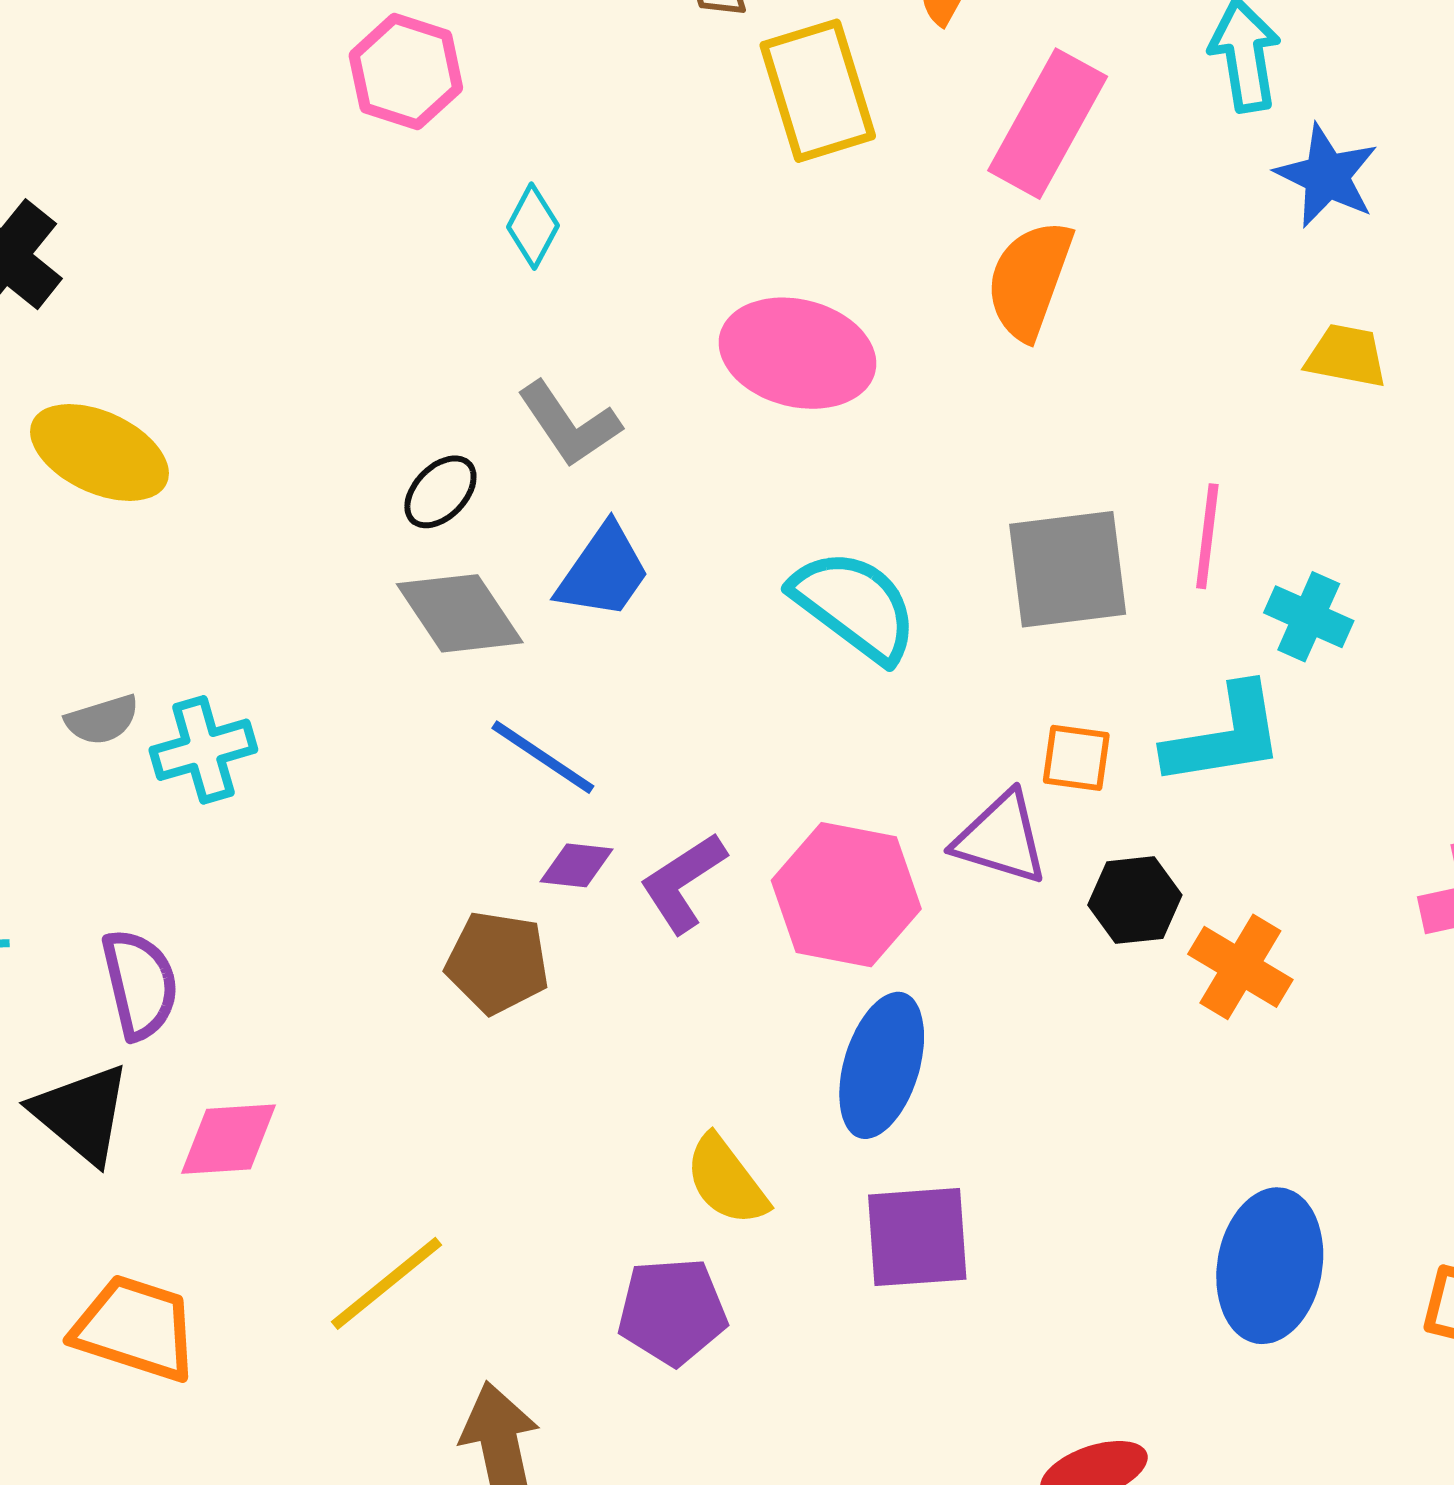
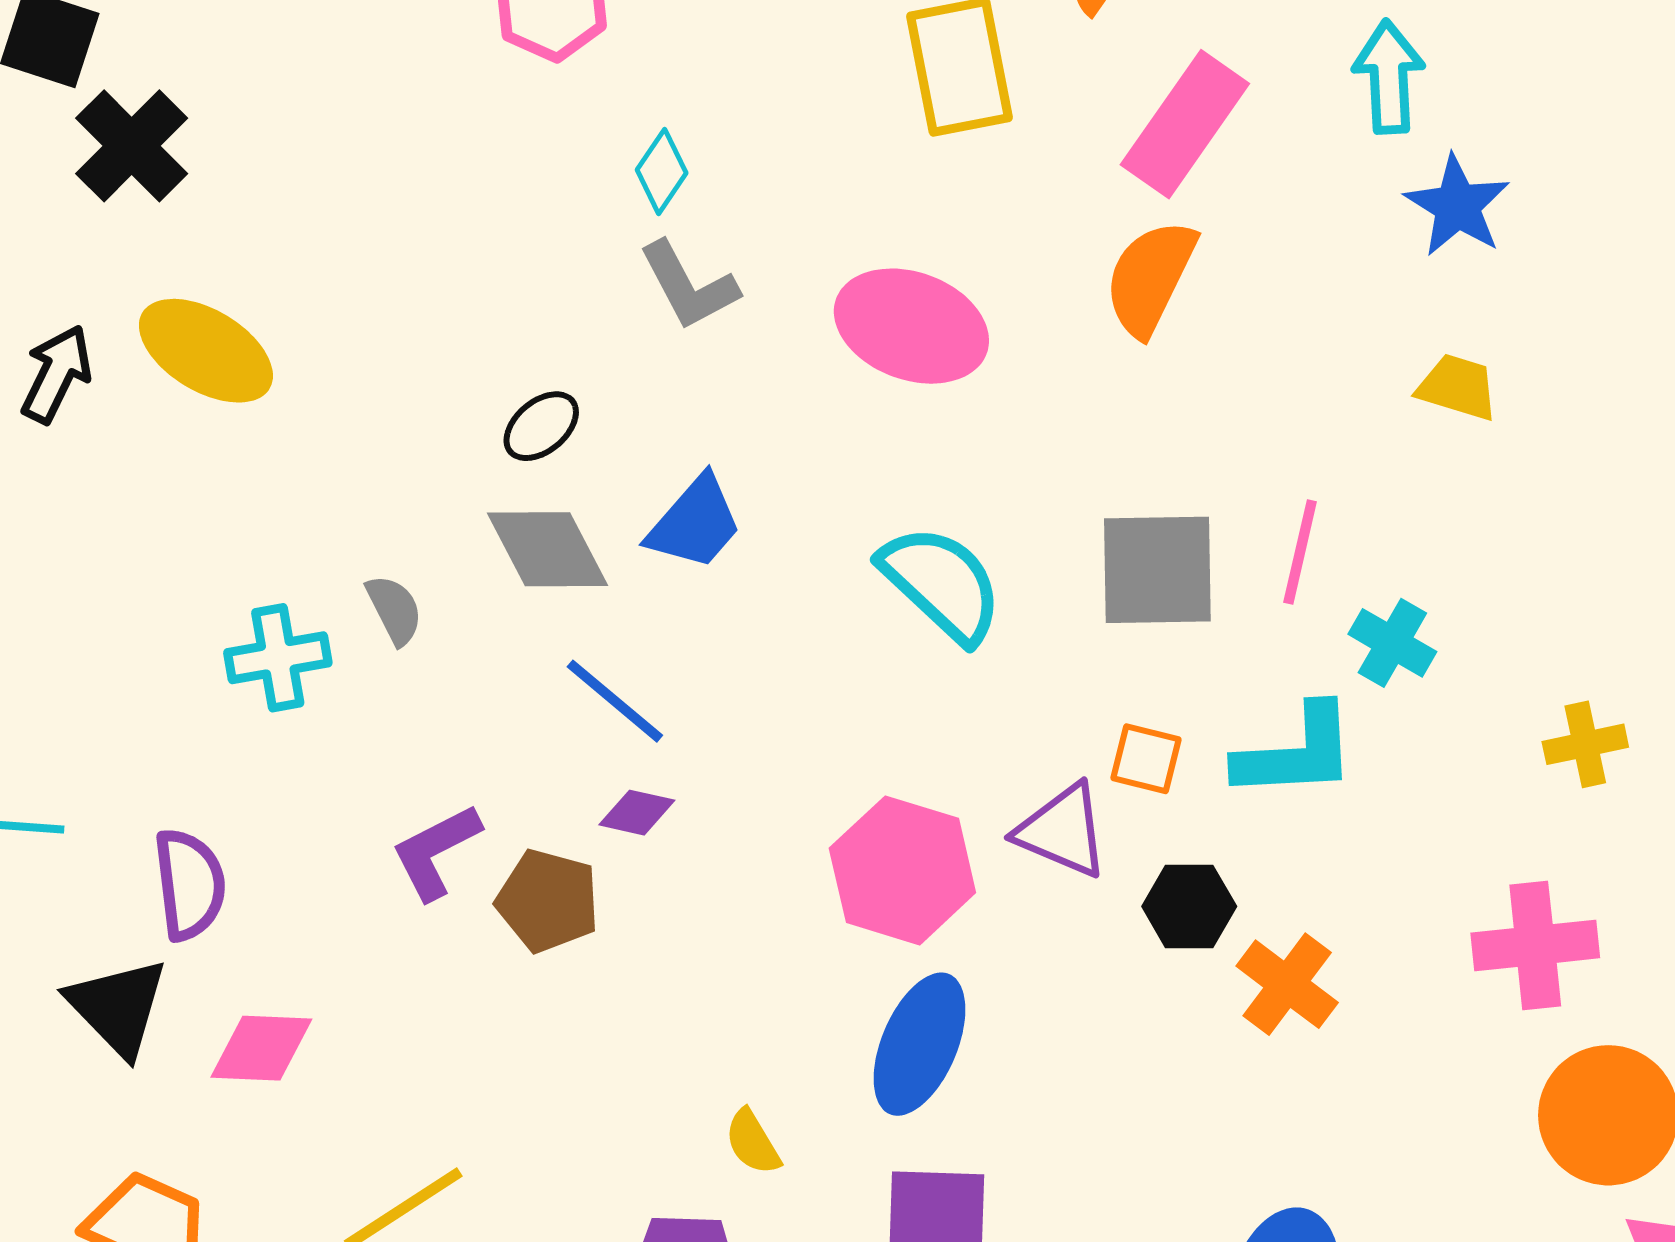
gray L-shape: (569, 424) -> (689, 286), moved
gray semicircle: (102, 720) -> (394, 610), moved, turned -106
purple L-shape: (683, 883) -> (436, 852), moved
yellow semicircle: (726, 1180) -> (753, 1142), size x0.7

